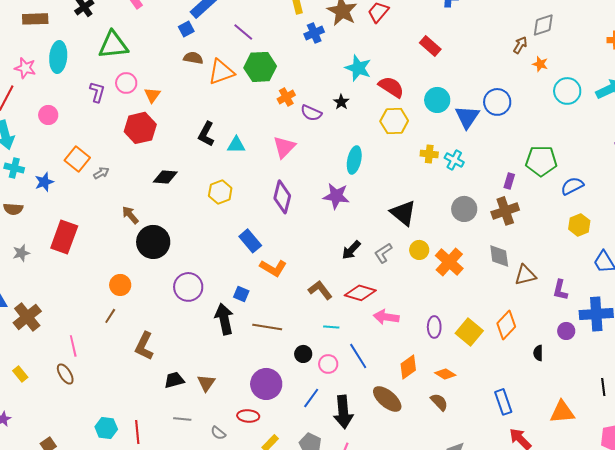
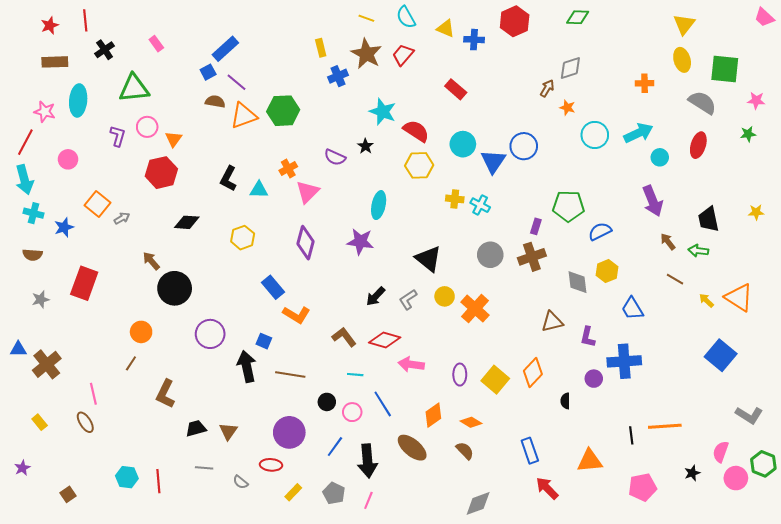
purple line: (243, 32) -> (236, 82), moved
orange cross: (286, 97) -> (288, 168), moved
gray diamond: (499, 256) -> (578, 282), moved

